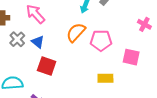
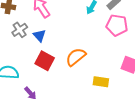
orange semicircle: (76, 32) -> (76, 57), moved
pink pentagon: (101, 40) -> (117, 25), moved

